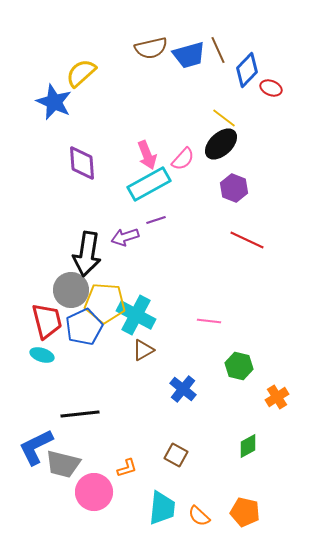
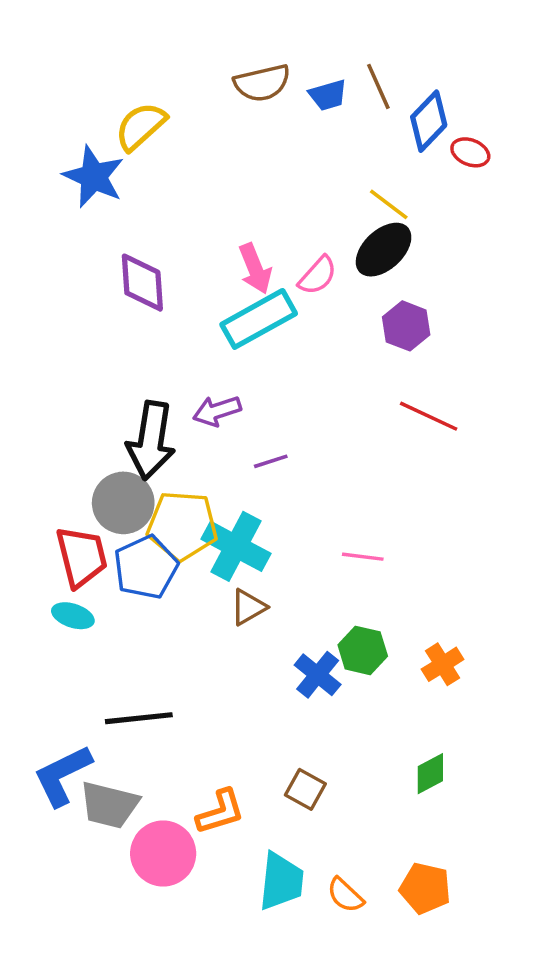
blue trapezoid: (189, 55) -> (328, 95), size x0.7
purple line: (156, 220) -> (271, 461), moved
green hexagon: (239, 366) -> (363, 650), moved
orange cross: (277, 397) -> (443, 664), moved
orange L-shape: (127, 468) -> (220, 812), size x1.4

